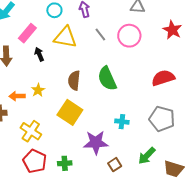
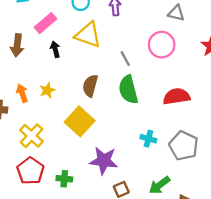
gray line: (100, 35) -> (125, 59), moved
red semicircle: (163, 78) -> (177, 96), moved
orange arrow: (17, 96) -> (22, 93), turned 63
cyan cross: (122, 122) -> (148, 139), moved

